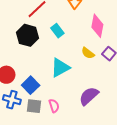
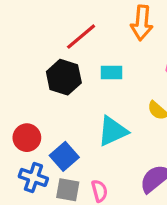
cyan rectangle: (57, 31) -> (112, 72), turned -56

